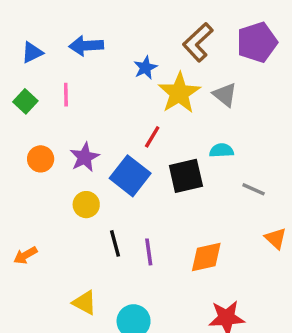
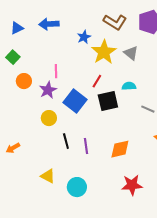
brown L-shape: (198, 42) -> (115, 22), turned -105
pink line: (66, 95) -> (56, 71), moved
red line: (152, 137) -> (97, 81), moved
orange circle: (41, 159) -> (24, 81), moved

